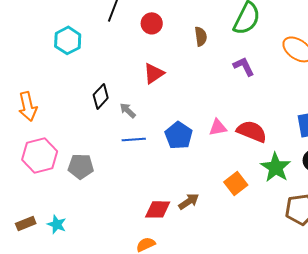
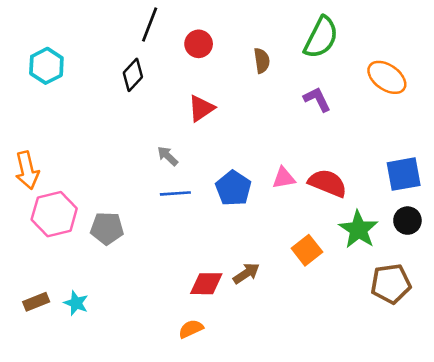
cyan hexagon: (68, 40) -> (46, 66), moved
black diamond: (101, 96) -> (133, 75), moved
orange arrow: (28, 106) -> (27, 170), moved

